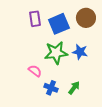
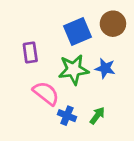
purple rectangle: (35, 19) -> (30, 53), moved
pink semicircle: (35, 71) -> (46, 93), size x1.5

